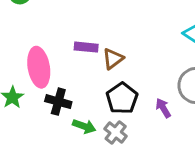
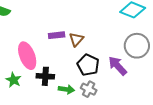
purple arrow: (163, 108) -> (118, 66), size x1.5

